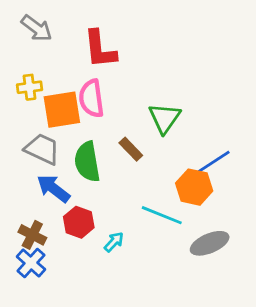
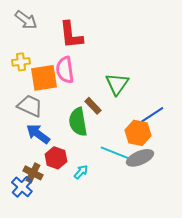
green semicircle: (87, 162) -> (78, 122), moved
brown cross: (32, 235) -> (33, 173), moved
gray ellipse: (210, 243) -> (140, 158), moved

